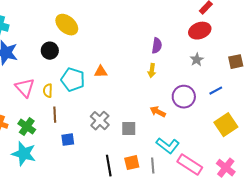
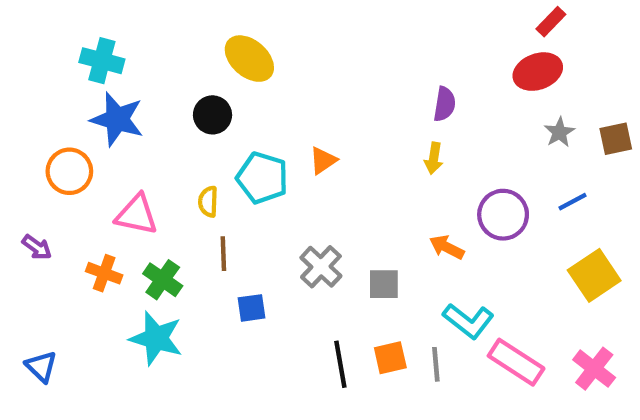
gray star: (197, 60) -> (559, 132), moved
orange triangle: (101, 72) -> (323, 160), turned -32
pink triangle: (25, 88) -> (137, 215), moved, turned -35

